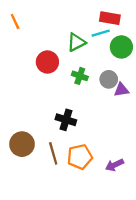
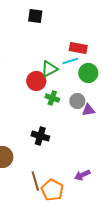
red circle: (47, 62) -> (36, 81), moved
brown line: (53, 153) -> (35, 181), moved
orange pentagon: (80, 157) -> (52, 190), moved, turned -30

